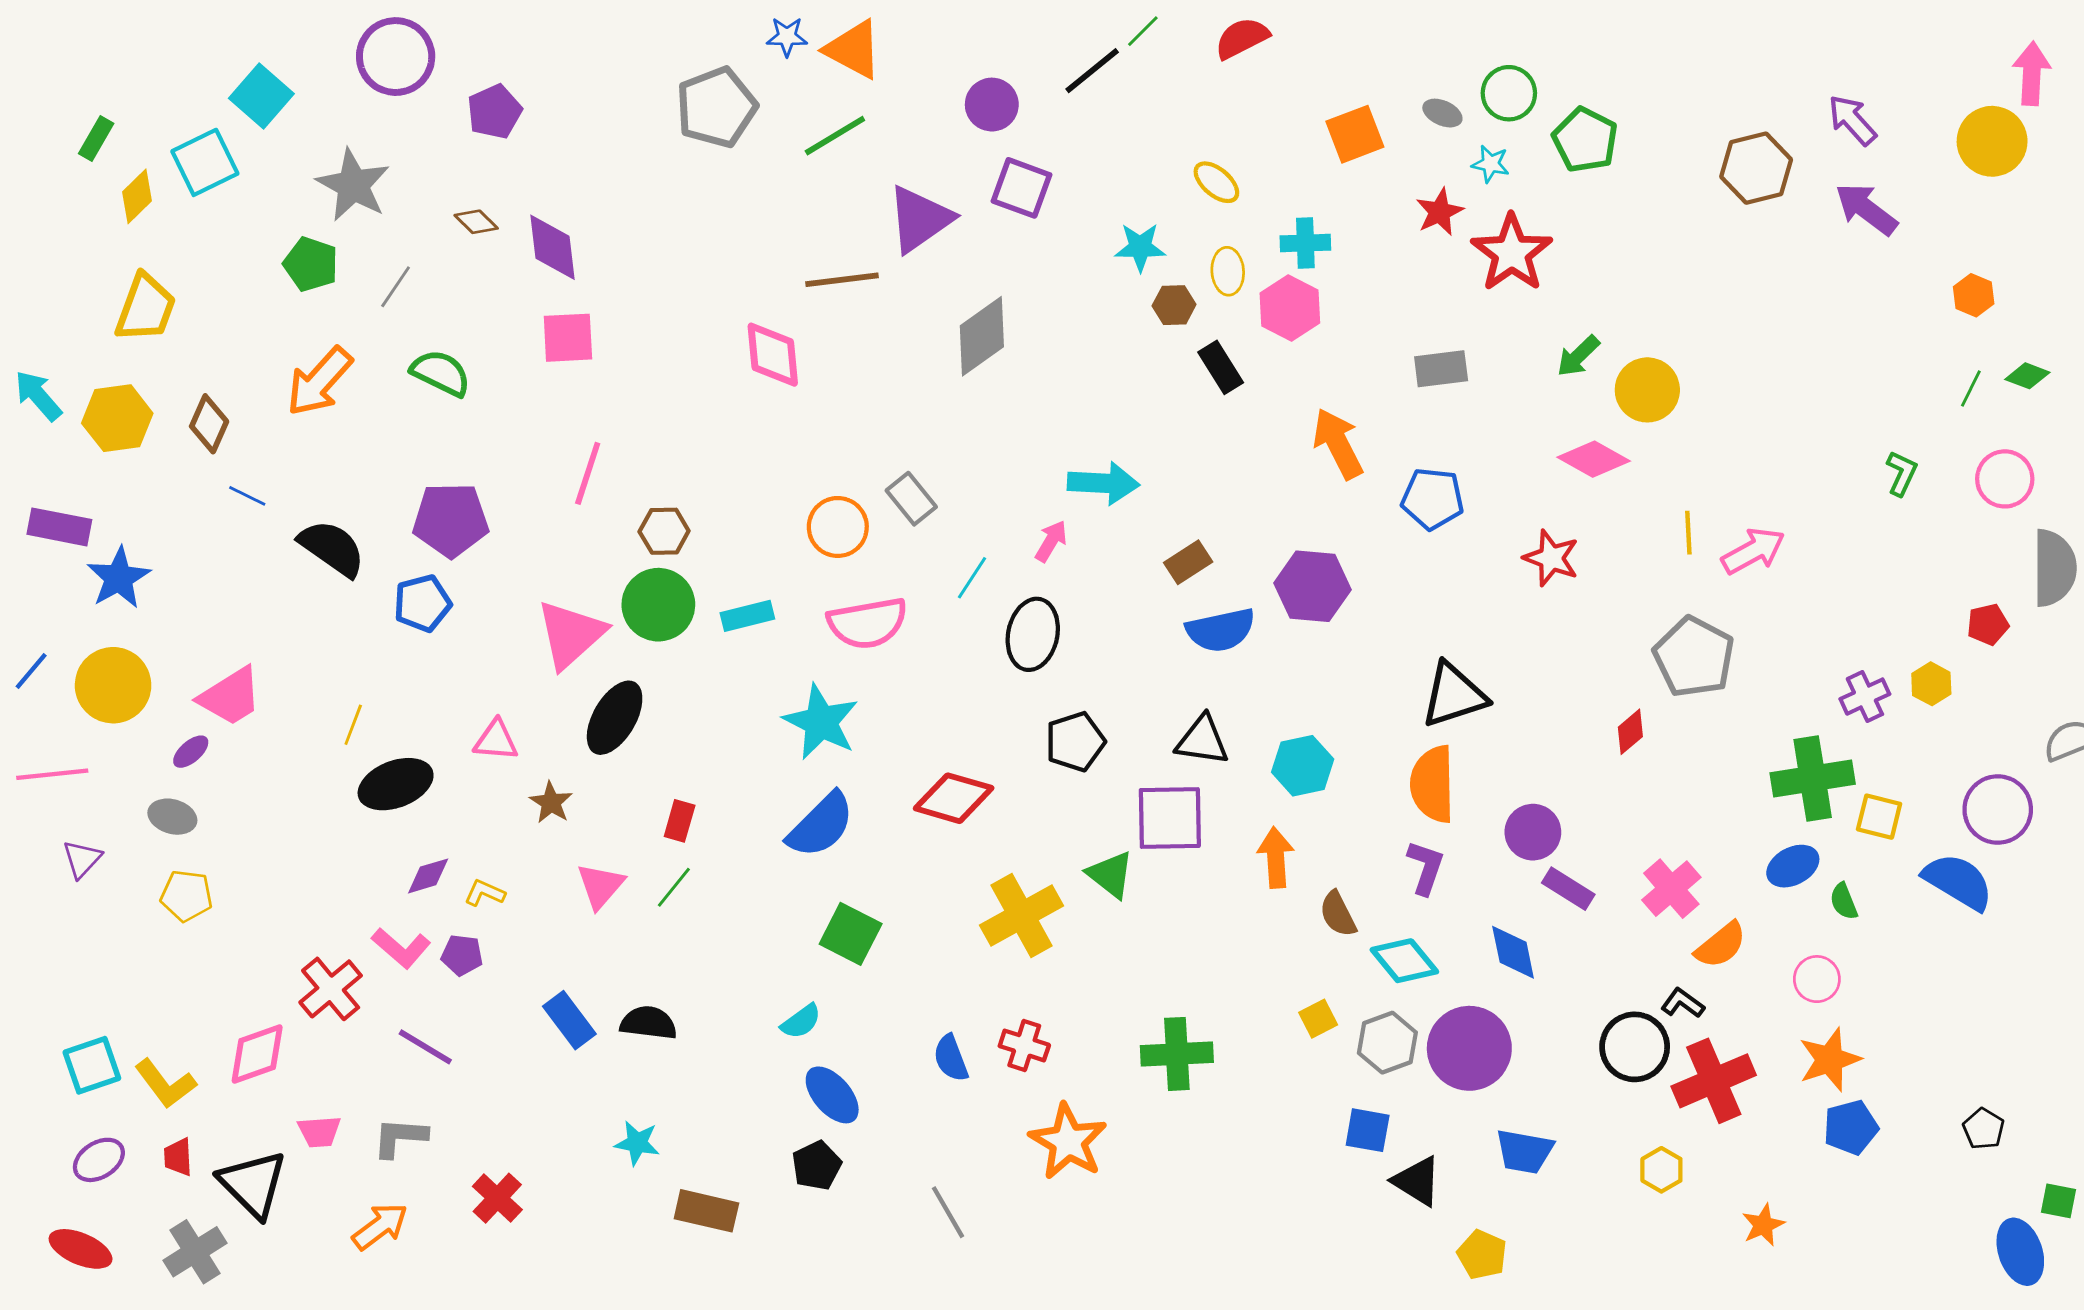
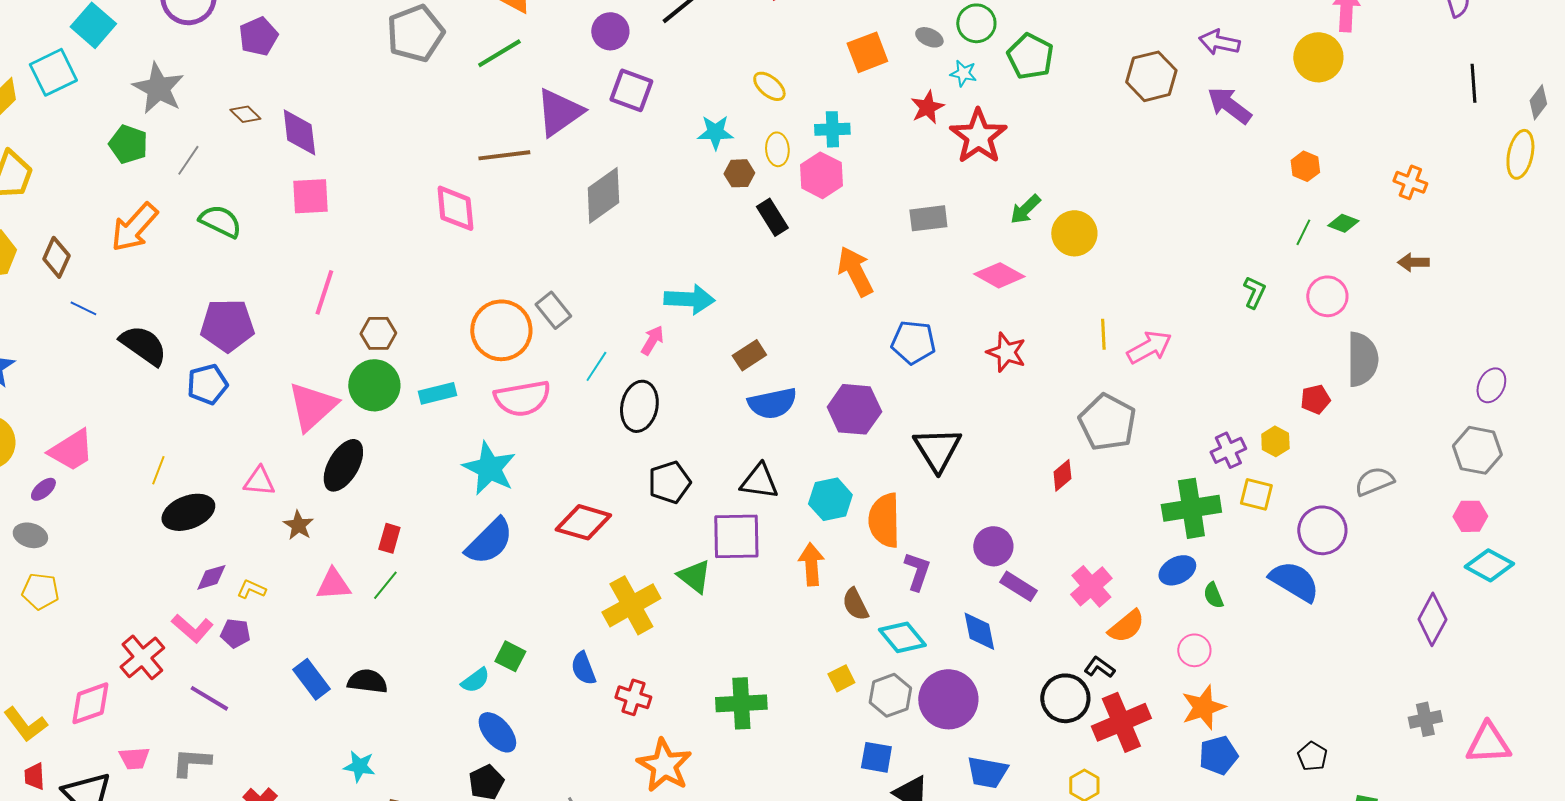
purple arrow: (1852, 120) -> (1219, 42), turned -36
pink diamond: (1594, 459) -> (999, 275), moved
blue pentagon: (1433, 499) -> (913, 342), moved
orange circle: (838, 527) -> (501, 330), size x1.4
purple hexagon: (1312, 586) -> (854, 409), moved
black triangle: (1454, 695) -> (937, 449), turned -44
orange semicircle: (1433, 784) -> (884, 520), moved
yellow square: (1879, 817) -> (1256, 494), moved
pink triangle: (600, 886) -> (333, 584), turned 45
green square: (851, 934) -> (510, 656), moved, size x0.7
blue semicircle: (951, 1058) -> (583, 668), moved

